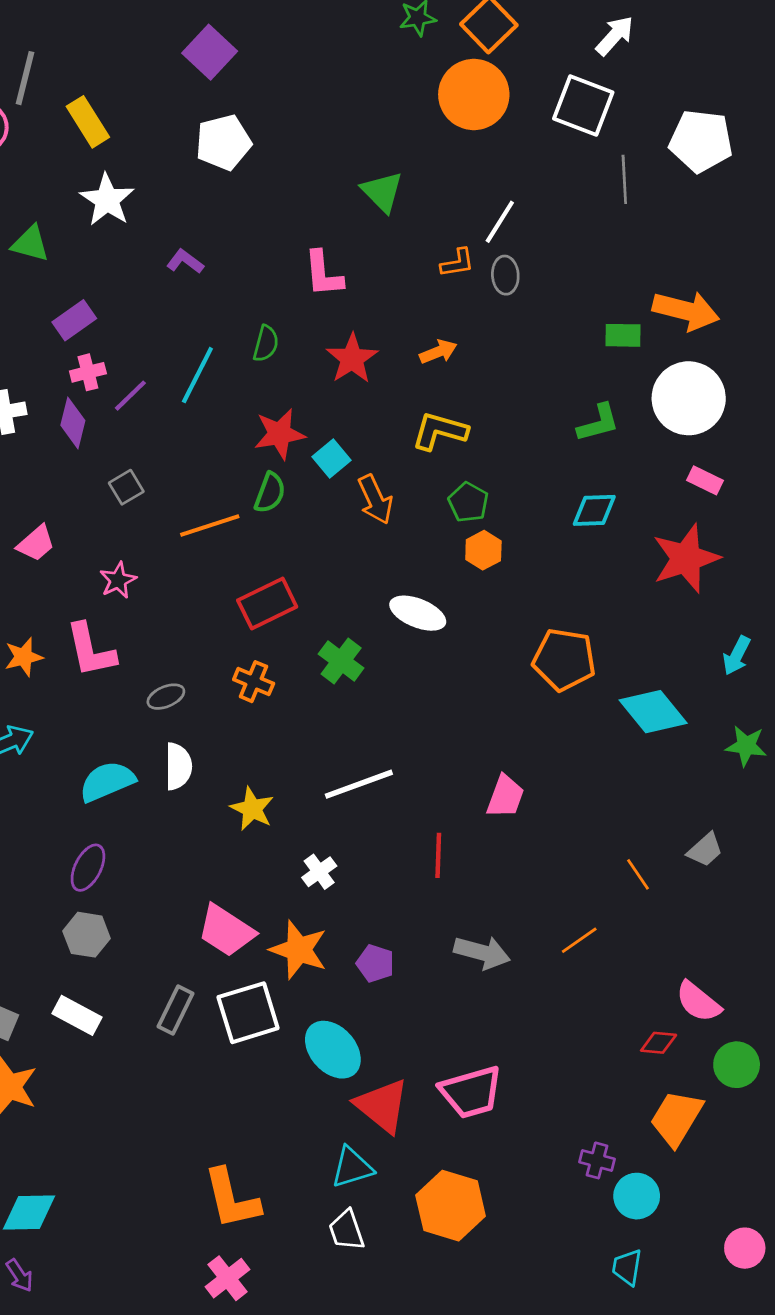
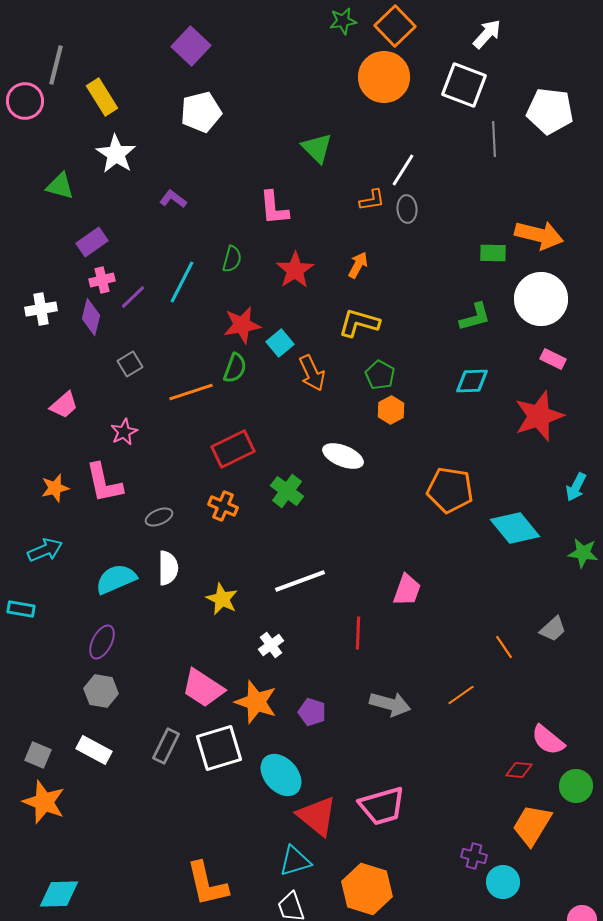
orange arrow: (438, 352) -> (358, 265), turned -40

